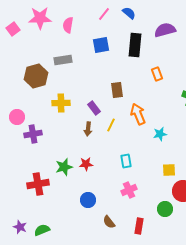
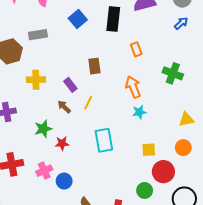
blue square: (101, 45) -> (78, 19), turned -30
orange arrow: (138, 114) -> (133, 87), moved
brown arrow: (88, 129) -> (64, 107), turned 128
cyan rectangle: (126, 161) -> (104, 140), size x1.6
green star: (64, 167) -> (43, 129), moved
pink cross: (129, 190) -> (44, 171), moved

